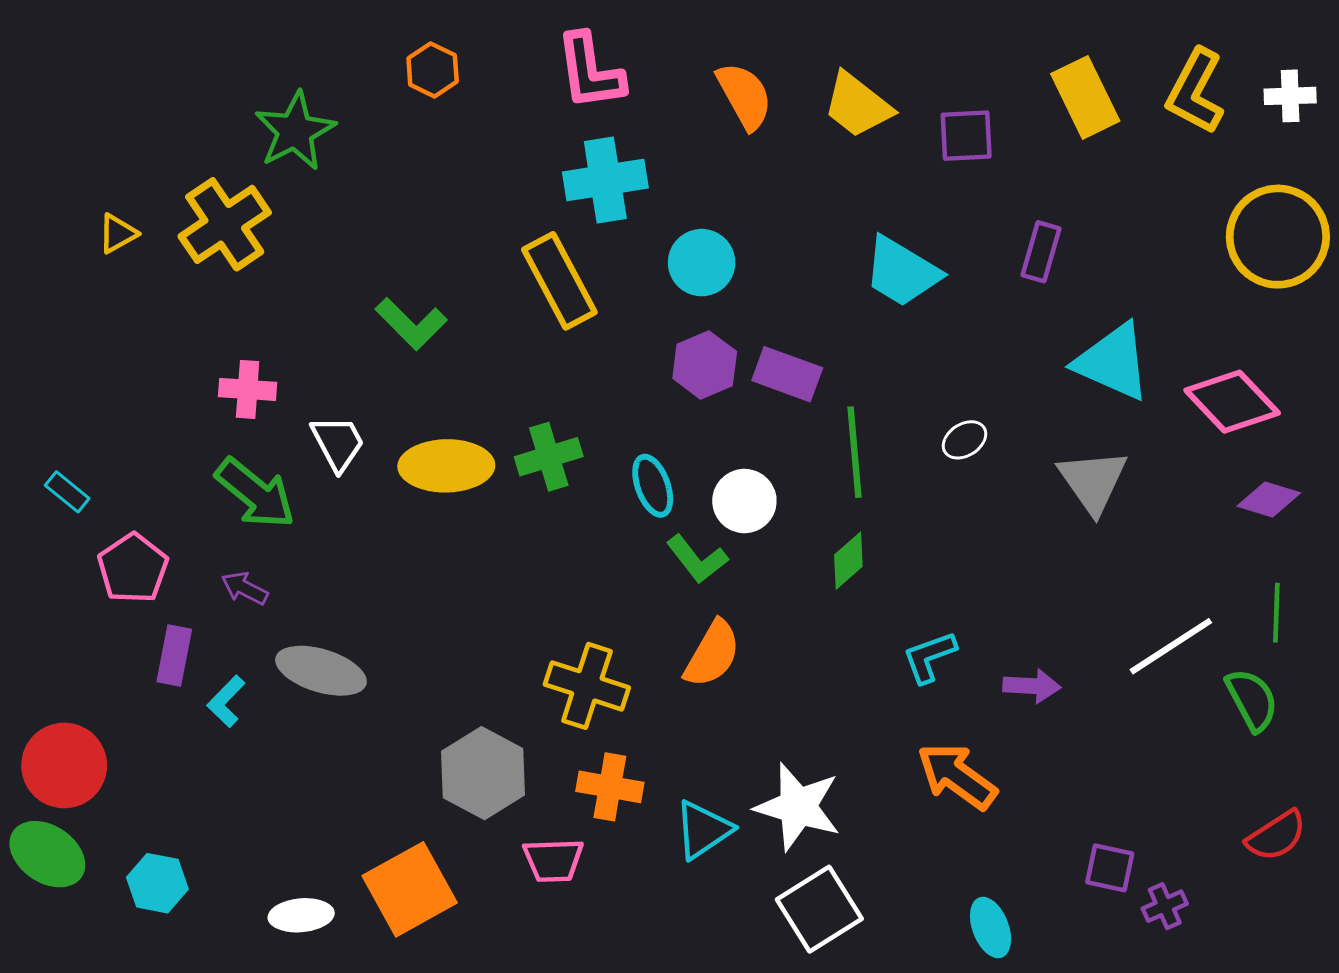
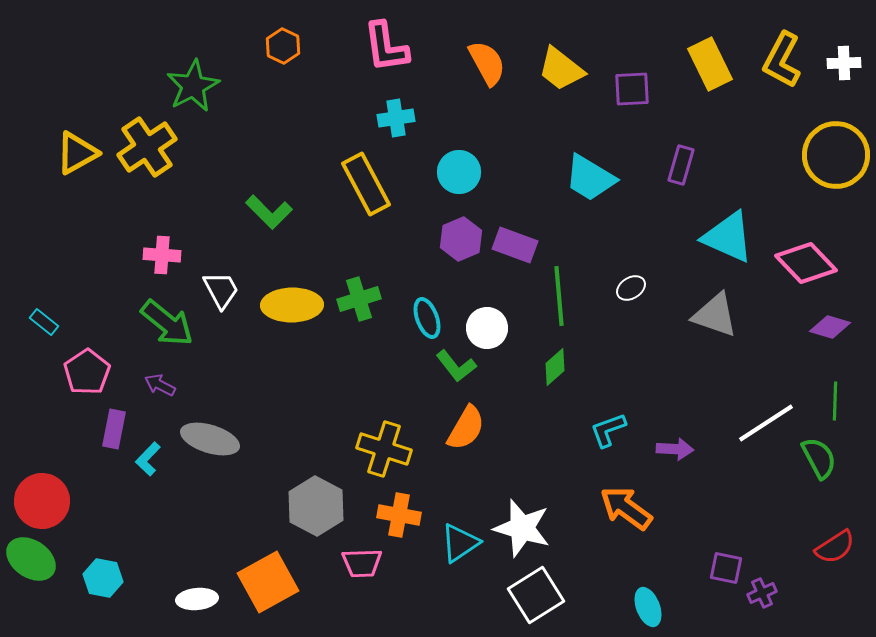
cyan cross: (605, 180) -> (396, 118), size x0.7
yellow triangle: (118, 234) -> (77, 153), size x1.6
gray triangle: (1093, 481) -> (715, 315), turned -36

